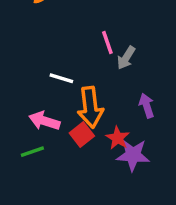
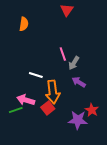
purple arrow: (147, 106) -> (79, 82), moved, turned -40
red star: (118, 138) -> (92, 110), moved
green line: (32, 152) -> (16, 110), moved

